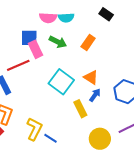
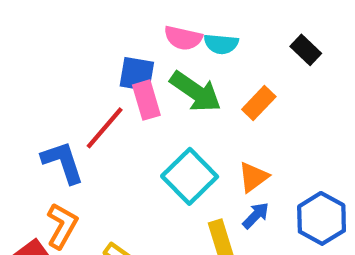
green arrow: (58, 42) -> (196, 92), size x1.4
red line: (18, 65) -> (105, 128), turned -35
orange triangle: (91, 77) -> (253, 177), turned 42

